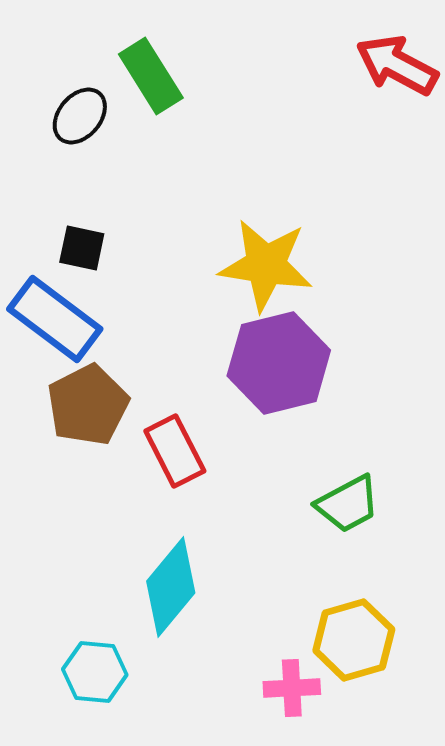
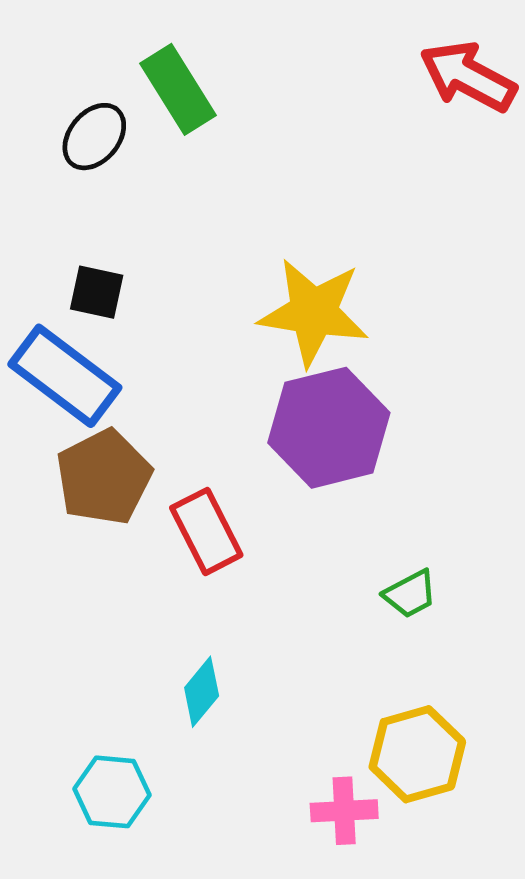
green trapezoid: (348, 504) -> (410, 594), size x0.7
cyan diamond: (171, 587) -> (202, 692), size x0.6

